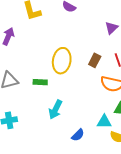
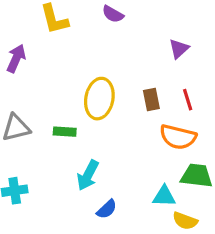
brown rectangle: (95, 60) -> (151, 99), turned -40
blue semicircle: (78, 135) -> (107, 209), moved

